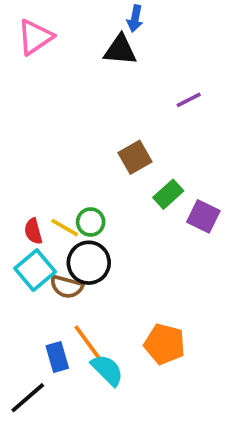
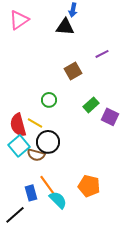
brown square: (135, 157) -> (73, 71), moved
green circle: (91, 222) -> (49, 100), moved
red semicircle: (33, 231) -> (18, 125), size x1.6

